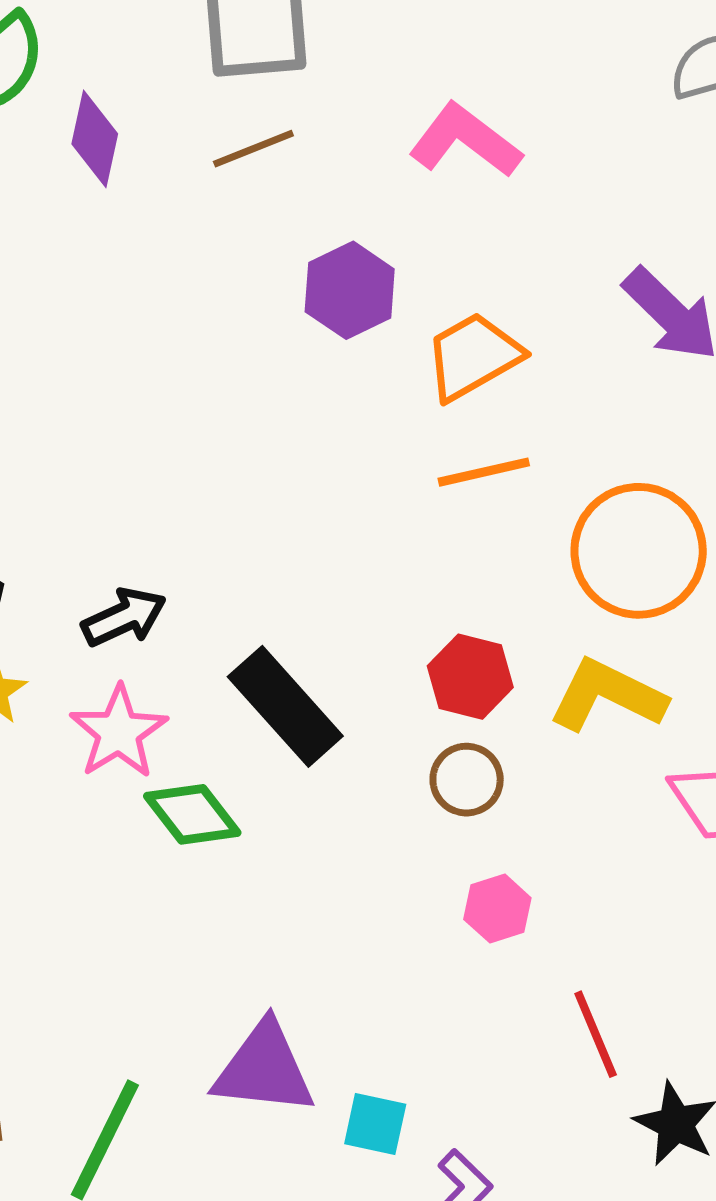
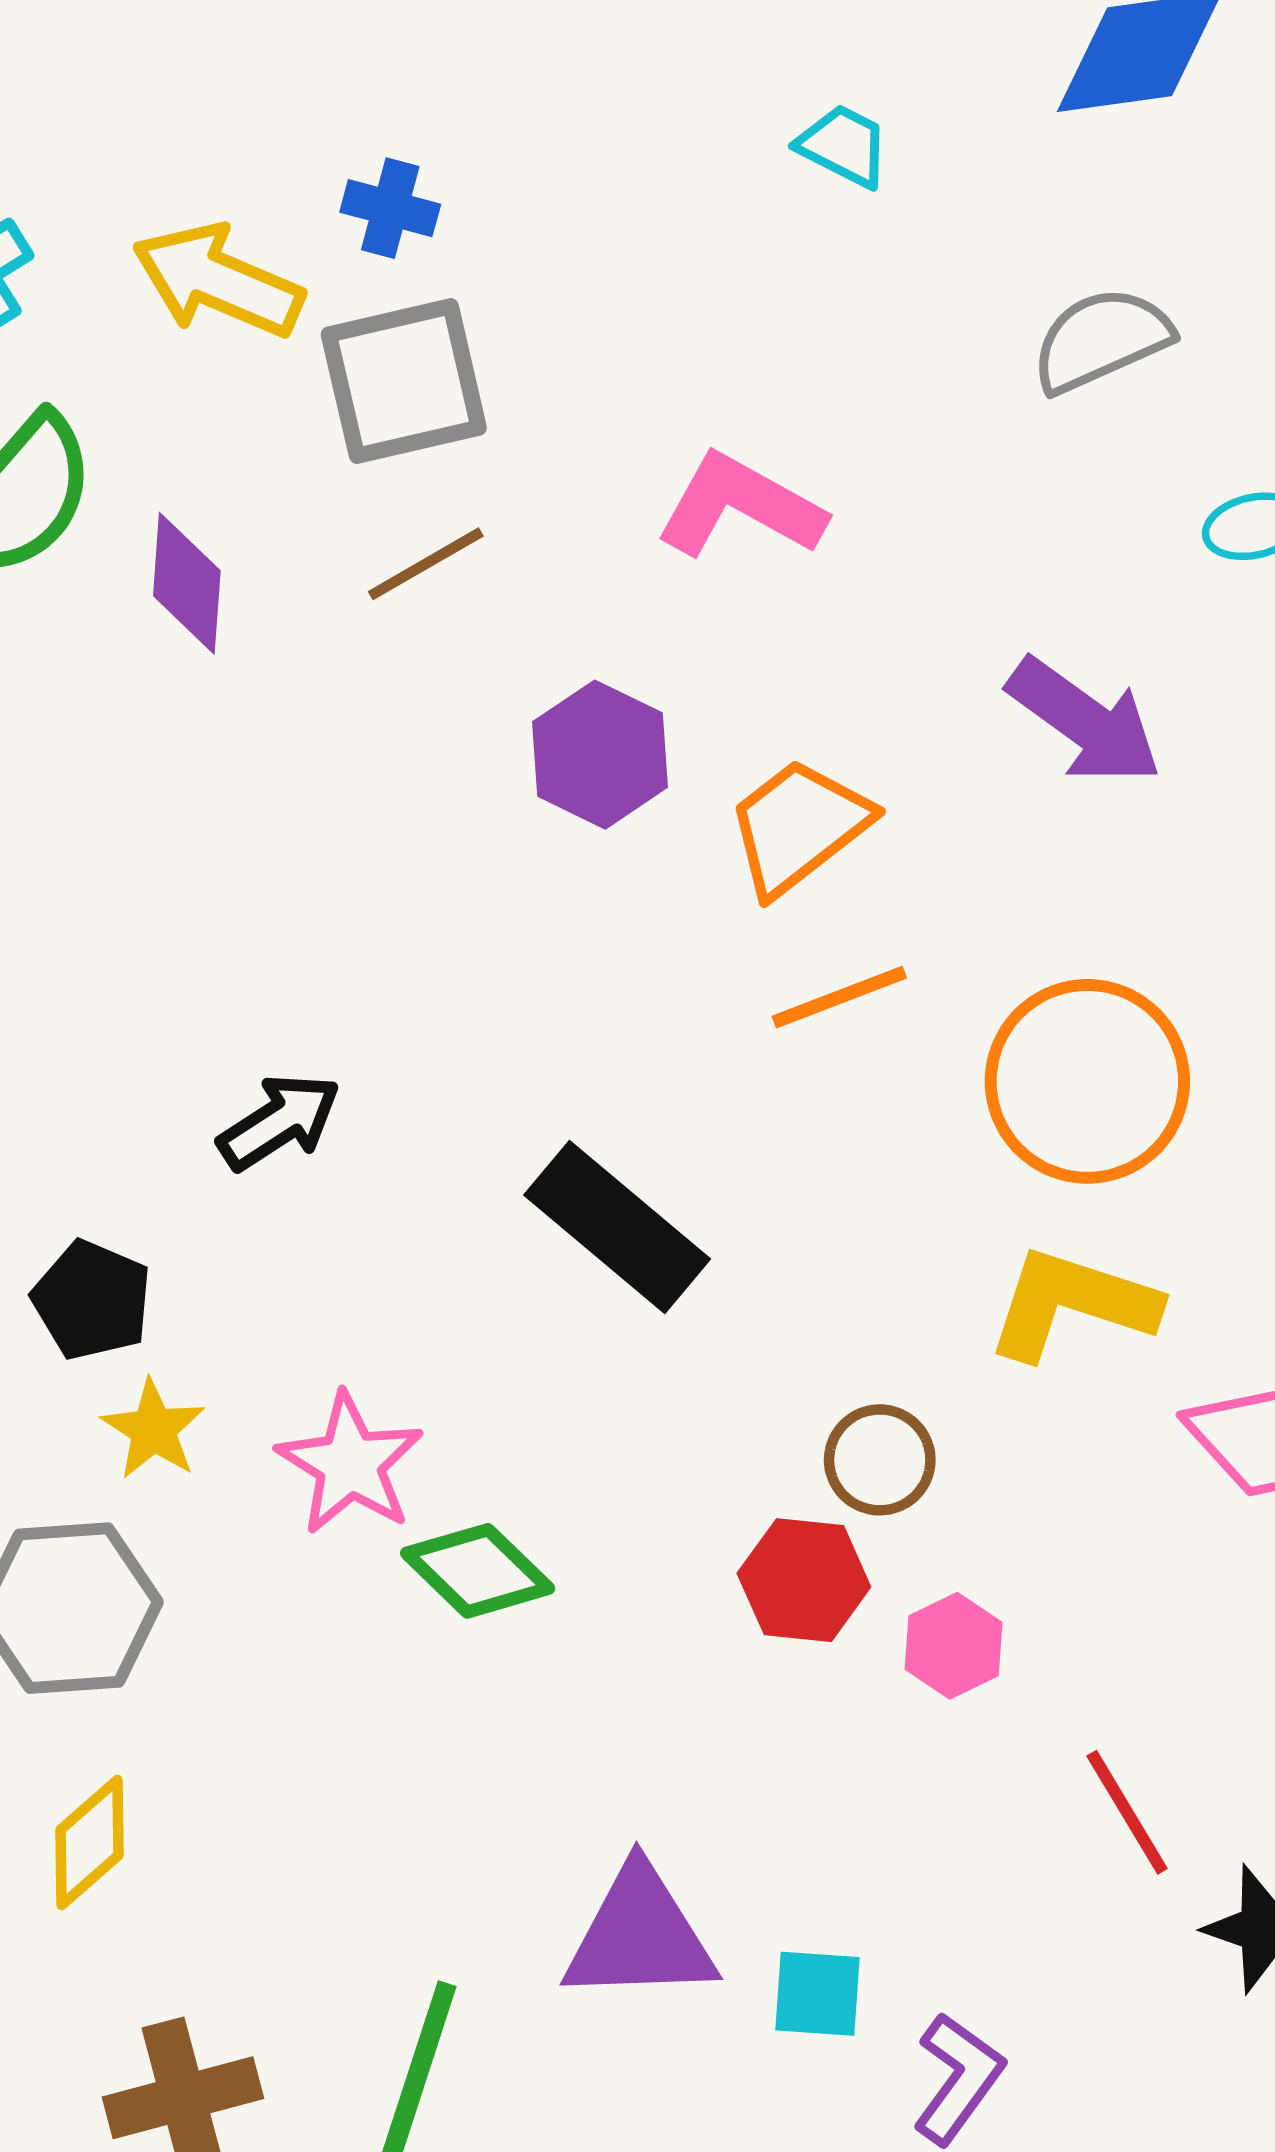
black arrow: (124, 617) -> (279, 1122), moved
red hexagon: (470, 677) -> (804, 1580), moved
black rectangle: (285, 706) -> (617, 1227), moved

